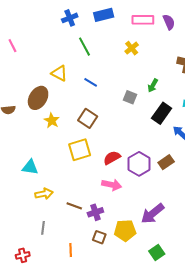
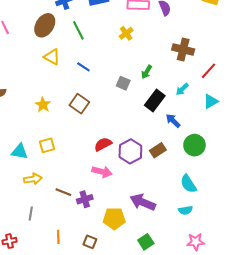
brown ellipse: (38, 98) -> (45, 25), moved
yellow square: (80, 150) -> (47, 145), moved, size x0.7
purple arrow: (153, 214) -> (143, 202), turned 60
brown square: (99, 237) -> (90, 242), moved

